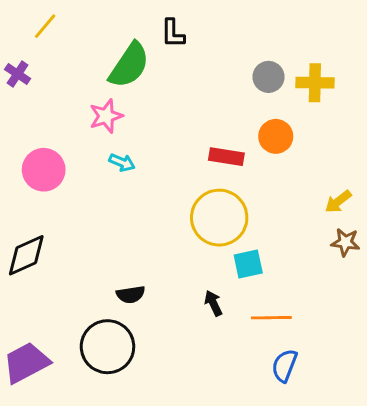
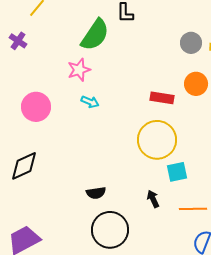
black circle: (107, 347) -> (110, 230), moved

